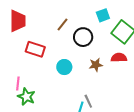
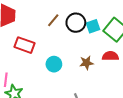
cyan square: (103, 15) -> (93, 26), moved
black circle: (83, 37) -> (76, 23), moved

